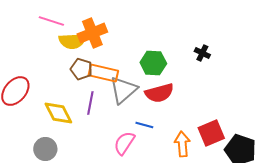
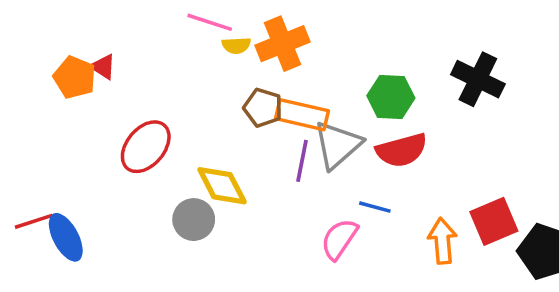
yellow semicircle: (72, 41) -> (236, 45), moved, size x0.6
black cross: (202, 53) -> (478, 79), size x1.8
purple line: (90, 103) -> (302, 161), moved
gray circle: (45, 149) -> (194, 220), moved

